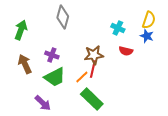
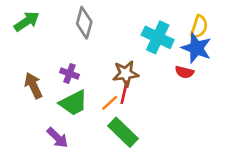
cyan cross: (118, 28) -> (158, 37), size x1.6
green arrow: (21, 30) -> (27, 21), moved, turned 36
blue star: (147, 36) -> (196, 48), size x1.6
red semicircle: (126, 51) -> (184, 72), moved

